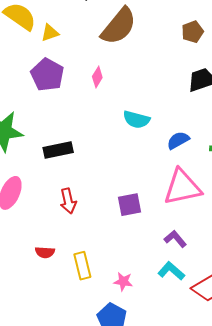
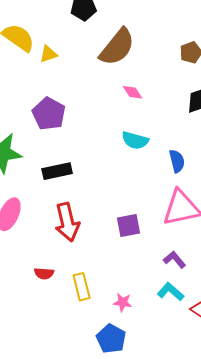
purple pentagon: (47, 75) -> (49, 114), moved
pink diamond: (97, 77) -> (132, 92), moved, turned -65
blue semicircle: (178, 140) -> (177, 161), turned 105
red arrow: (68, 201) -> (67, 222), size x1.5

